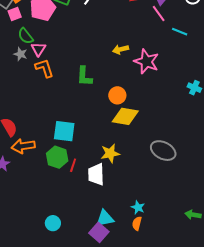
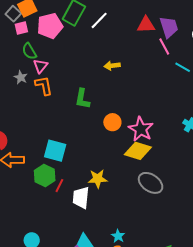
yellow arrow: (121, 49) -> (112, 66), moved
gray star: (20, 54) -> (21, 77), moved
pink star: (146, 61) -> (141, 129), moved
yellow diamond: (125, 116) -> (138, 151), moved

